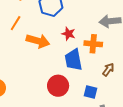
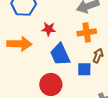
orange cross: (93, 44) -> (87, 32), moved
blue square: (90, 92) -> (84, 69), moved

